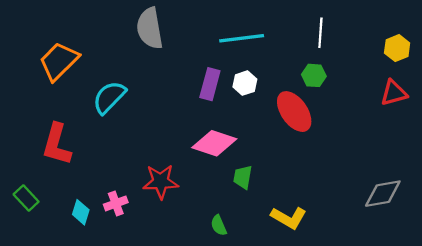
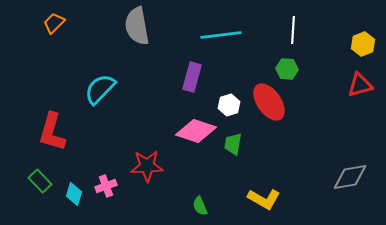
orange trapezoid: (59, 61) -> (54, 23), moved, size x0.6
white hexagon: (245, 83) -> (229, 105), moved
green trapezoid: (243, 177) -> (233, 144), moved
green rectangle: (26, 198) -> (40, 181), moved

